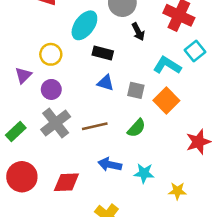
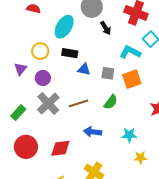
black rectangle: (103, 53) -> (70, 53), moved
orange square: (166, 101) -> (132, 79), turned 30
cyan star: (144, 173) -> (129, 135), moved
yellow star: (177, 191) -> (140, 158), moved

